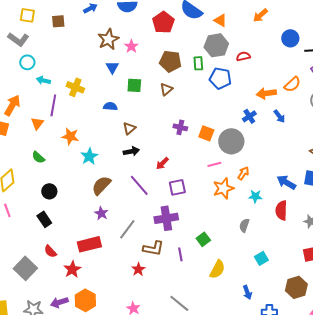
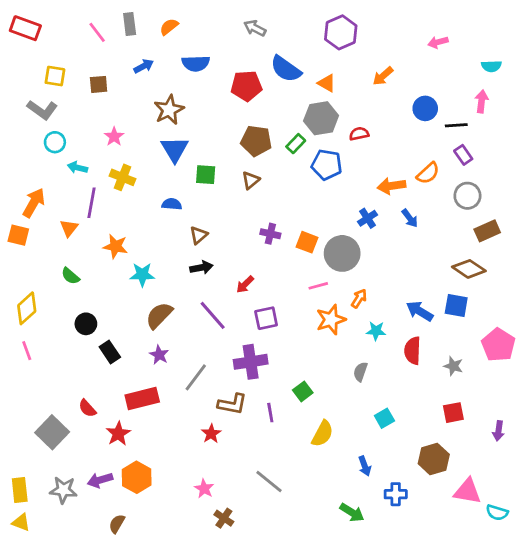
red pentagon: (163, 22) -> (246, 86), turned 30
pink star: (131, 46) -> (114, 137), moved
green rectangle: (198, 63) -> (296, 144), turned 48
blue triangle: (112, 67) -> (175, 149), size x1.5
cyan star: (89, 156) -> (142, 275), turned 30
black rectangle: (44, 219) -> (110, 352), moved

